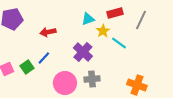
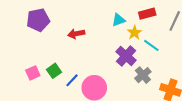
purple cross: (83, 52) -> (126, 56), moved
blue line: (44, 58) -> (72, 80), moved
gray cross: (92, 79) -> (143, 75), moved, turned -35

